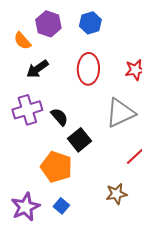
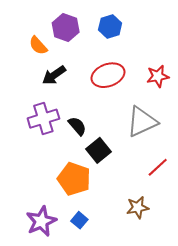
red ellipse: (88, 69) -> (108, 75), turned 68

